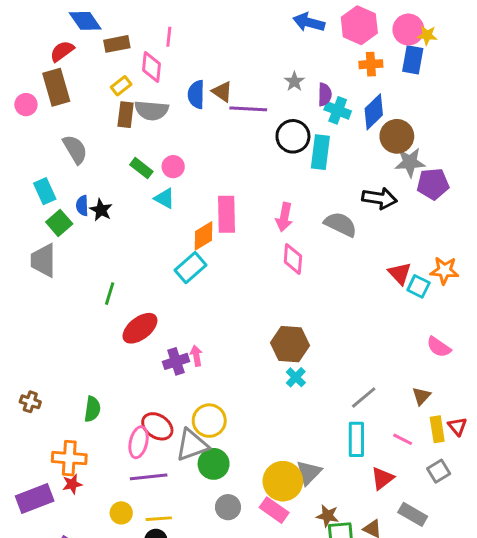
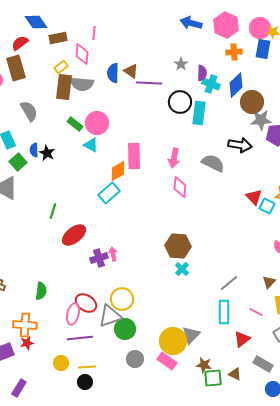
brown rectangle: (126, 115) -> (64, 87), size x1.4
pink circle: (173, 167) -> (97, 123), size x1.5

